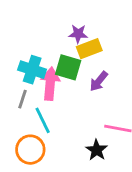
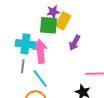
yellow rectangle: (89, 49) -> (63, 21), turned -30
green square: (68, 67) -> (49, 25), moved

